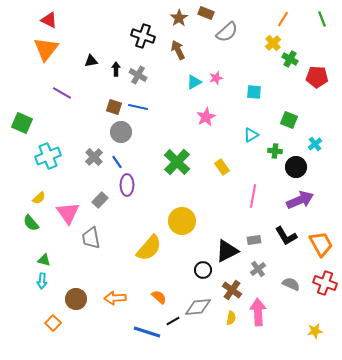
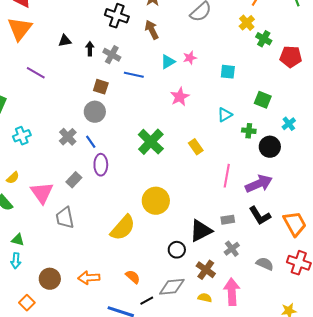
brown square: (114, 107) -> (101, 87), moved
blue line: (138, 107) -> (134, 75), moved
cyan cross: (48, 156) -> (22, 136), size x0.7
purple arrow: (300, 200) -> (259, 184), moved
yellow semicircle: (231, 318) -> (205, 298), turned -88

